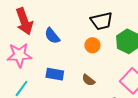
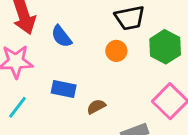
brown semicircle: (88, 80) -> (96, 107), moved, turned 112

